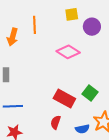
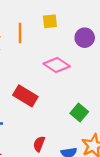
yellow square: (72, 14) -> (50, 21), moved
red rectangle: (64, 98) -> (25, 96), moved

